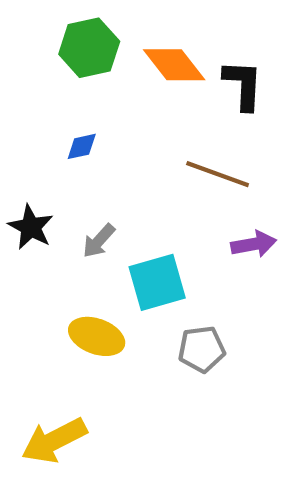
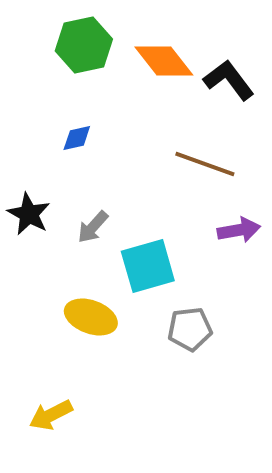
black L-shape: (243, 85) -> (229, 80), turned -40
yellow arrow: (54, 440) -> (51, 415), size x0.7

